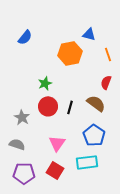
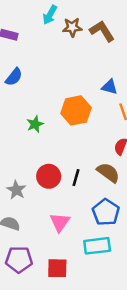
blue triangle: (89, 34) -> (109, 87), moved
blue semicircle: (25, 37) -> (14, 77), moved
green star: (45, 83) -> (35, 124), moved
red square: (55, 170) -> (57, 268), moved, turned -30

